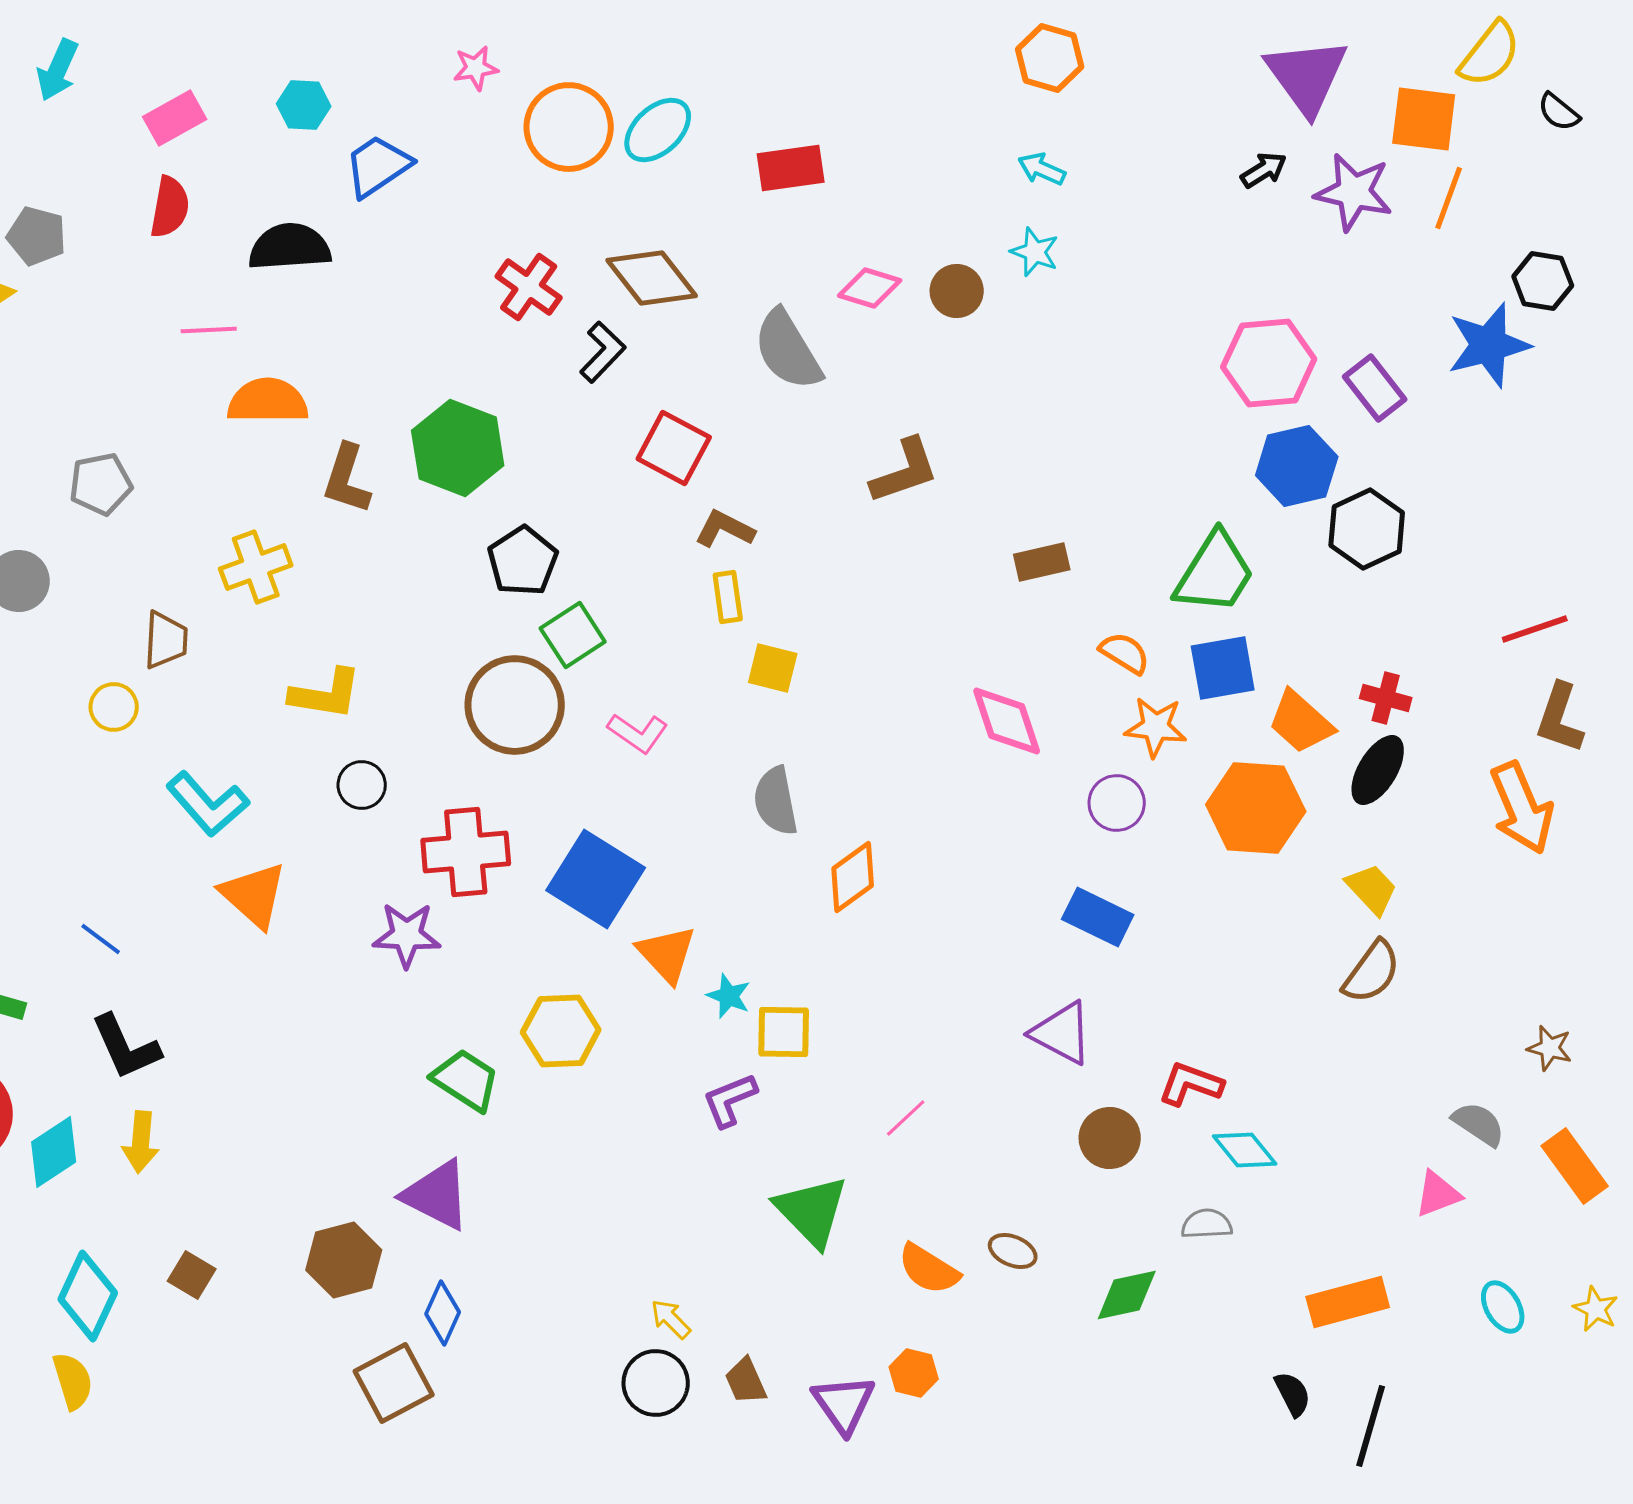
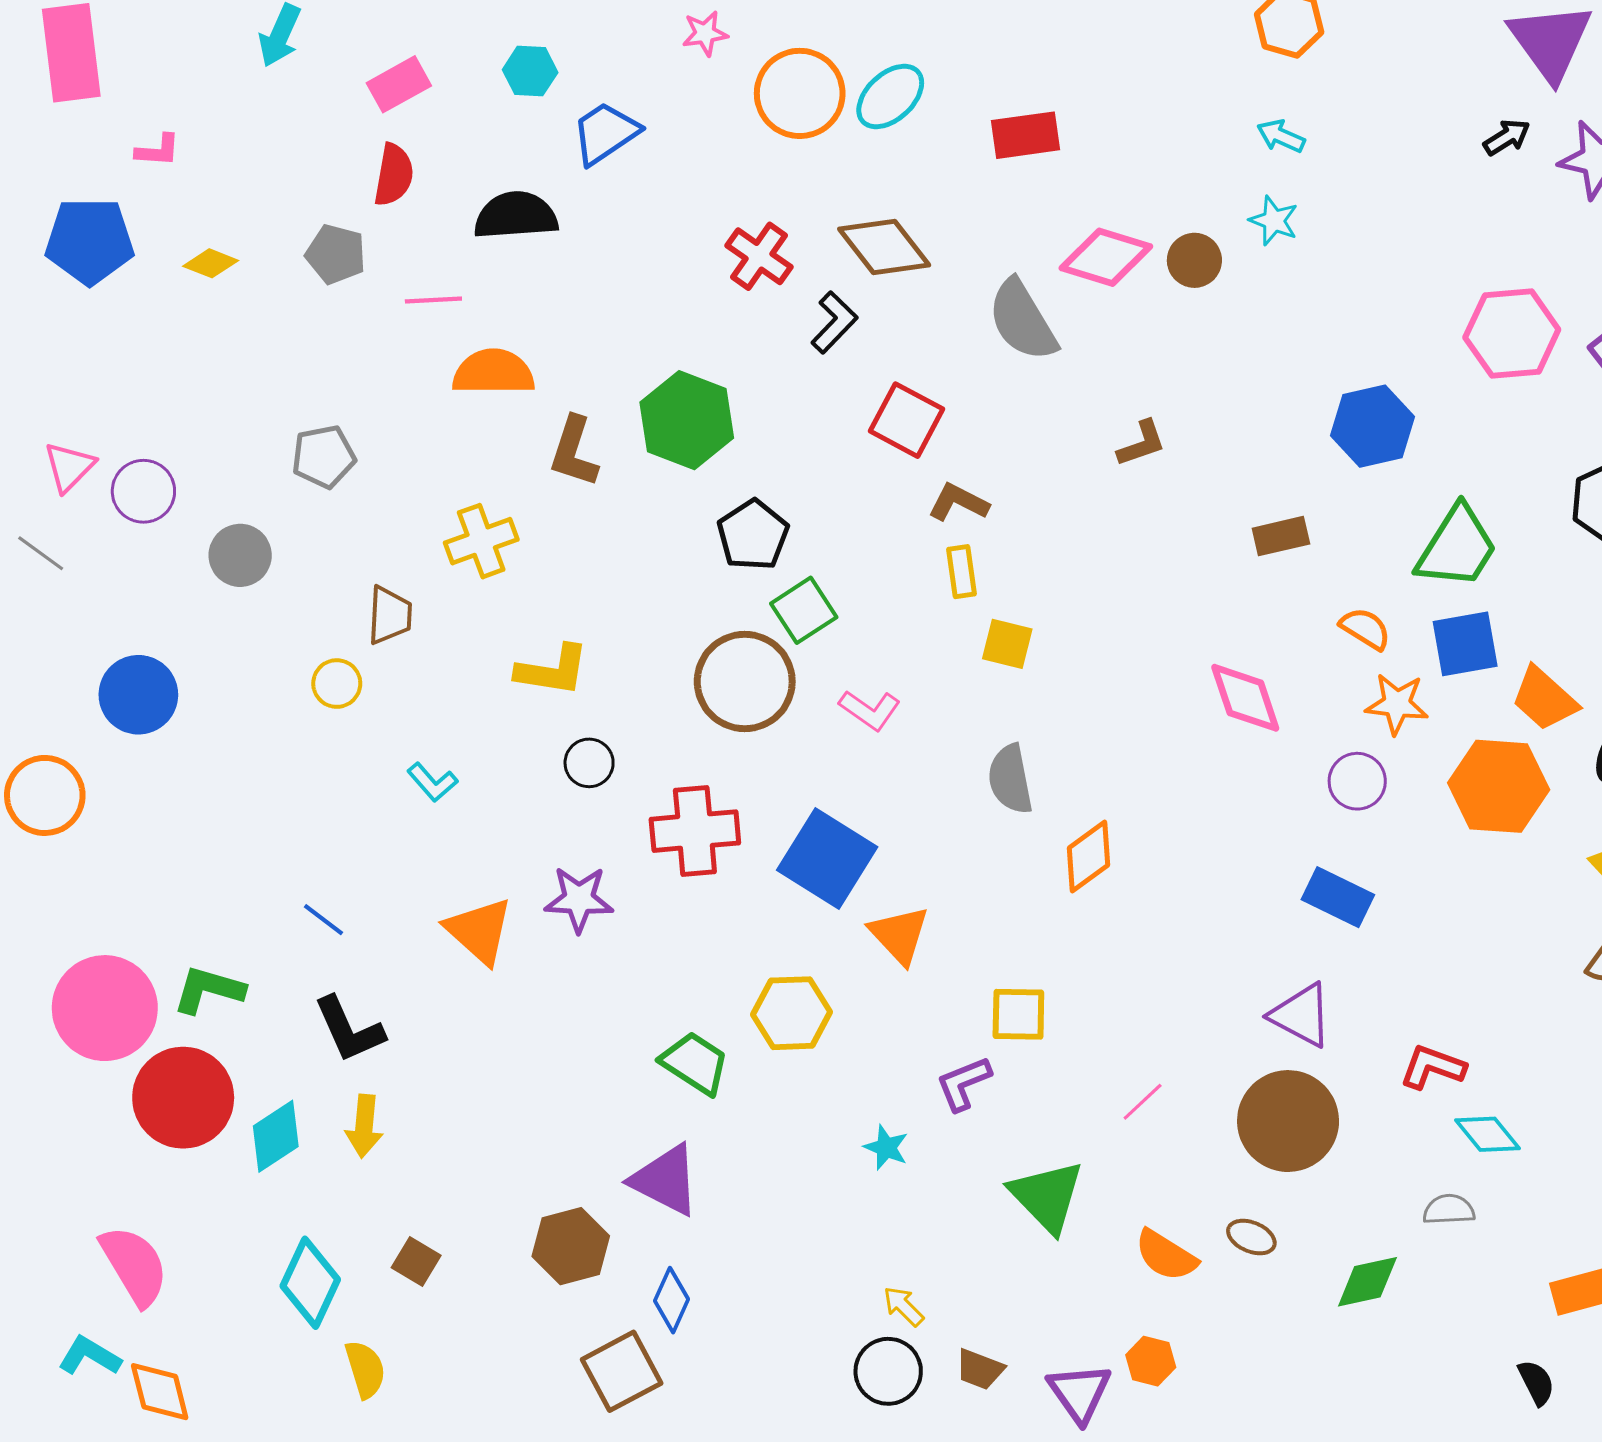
gray pentagon: (37, 236) -> (336, 254), moved
pink diamond: (870, 288) -> (1106, 257), size x1.4
blue hexagon: (1297, 466) -> (1372, 426), moved
brown L-shape: (905, 471) -> (1142, 443), size x0.7
cyan L-shape: (208, 804) -> (432, 782), size x0.6
orange triangle: (254, 895) -> (479, 931), moved
purple star: (407, 935) -> (579, 899), moved
cyan star: (729, 996) -> (886, 1147), moved
brown circle: (1110, 1138) -> (1288, 1121), moved, size x1.6
yellow semicircle: (73, 1381) -> (365, 1369), moved
brown trapezoid: (746, 1381) -> (980, 1369), turned -45

